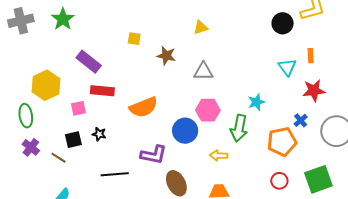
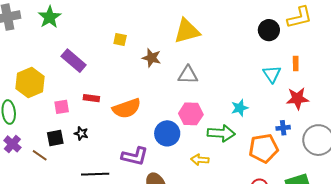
yellow triangle: (201, 27) -> (187, 31), size x1.8
red rectangle: (102, 91) -> (91, 98), moved, size x0.7
blue cross: (301, 120) -> (283, 128), turned 32
green arrow: (239, 128) -> (221, 133), turned -100

